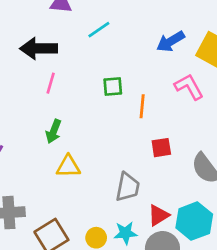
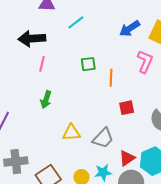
pink L-shape: (189, 87) -> (145, 62), turned 55
yellow triangle: (68, 166) -> (71, 133), moved
gray trapezoid: (128, 187) -> (103, 138), turned 35

